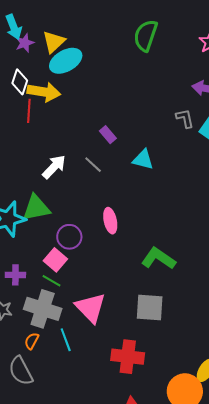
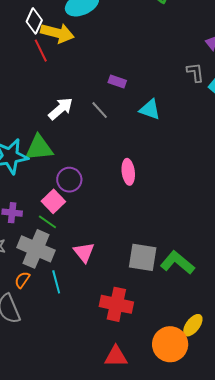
red line: (29, 111) -> (41, 51), turned -35
purple rectangle: (108, 135) -> (117, 82), turned -36
pink ellipse: (110, 221) -> (128, 172), moved
green L-shape: (158, 258) -> (177, 263), moved
pink triangle: (91, 308) -> (84, 252), size x0.7

